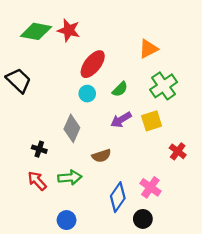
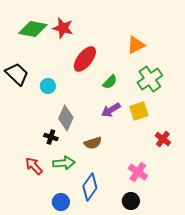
cyan circle: (87, 94) -> (48, 86), moved
black cross: (39, 149) -> (51, 137), moved
blue diamond: (118, 197) -> (90, 187), moved

